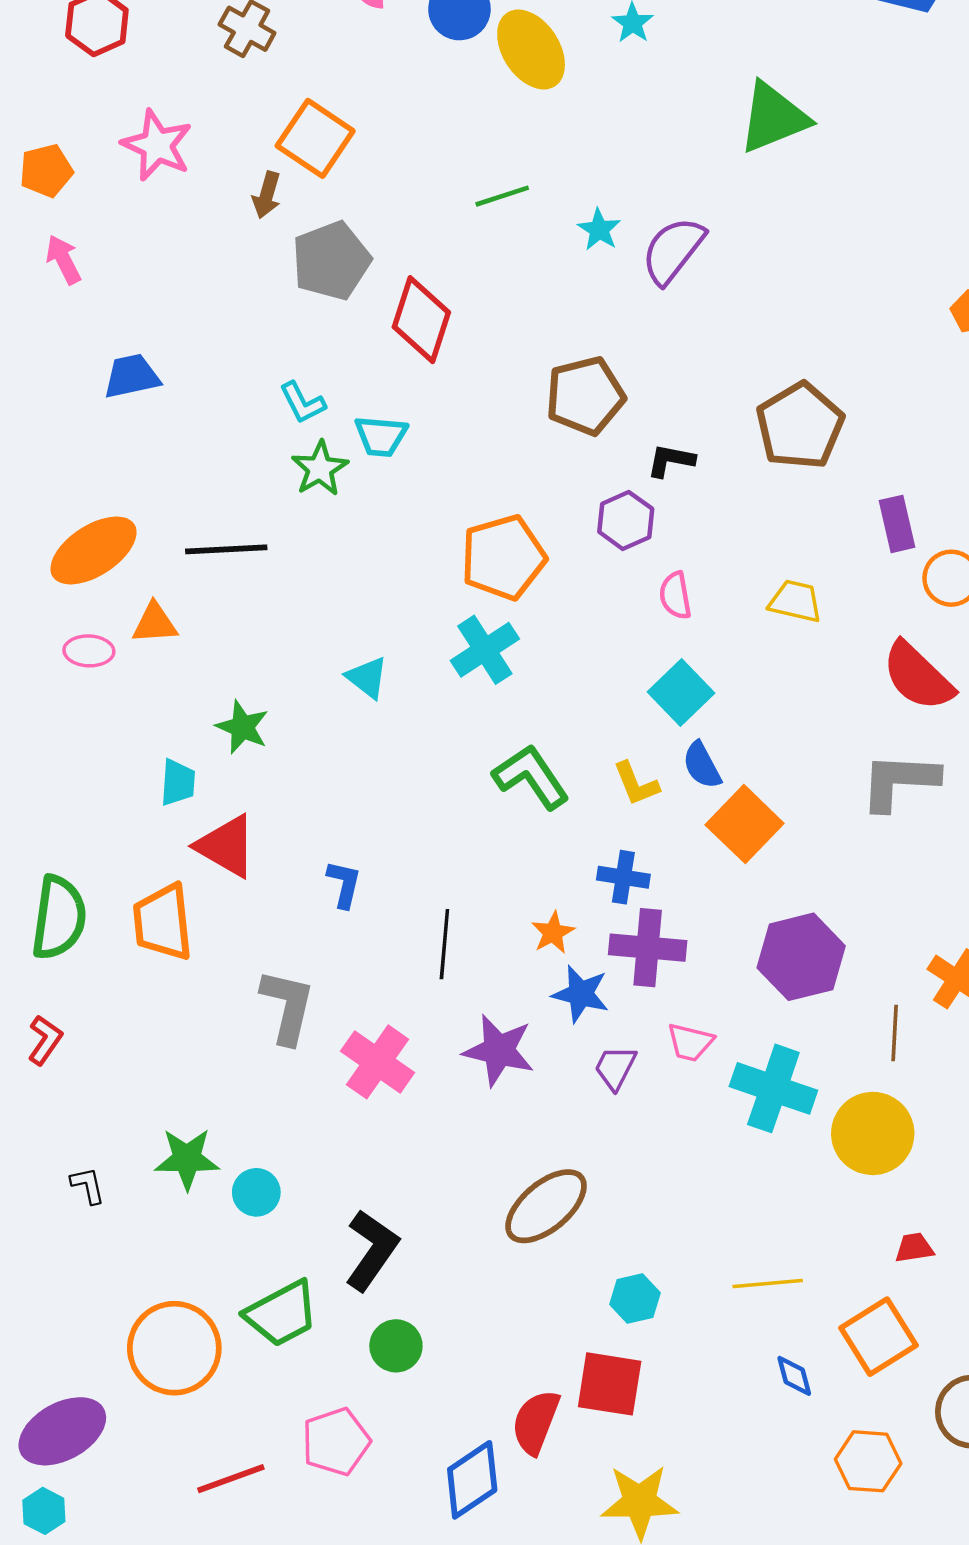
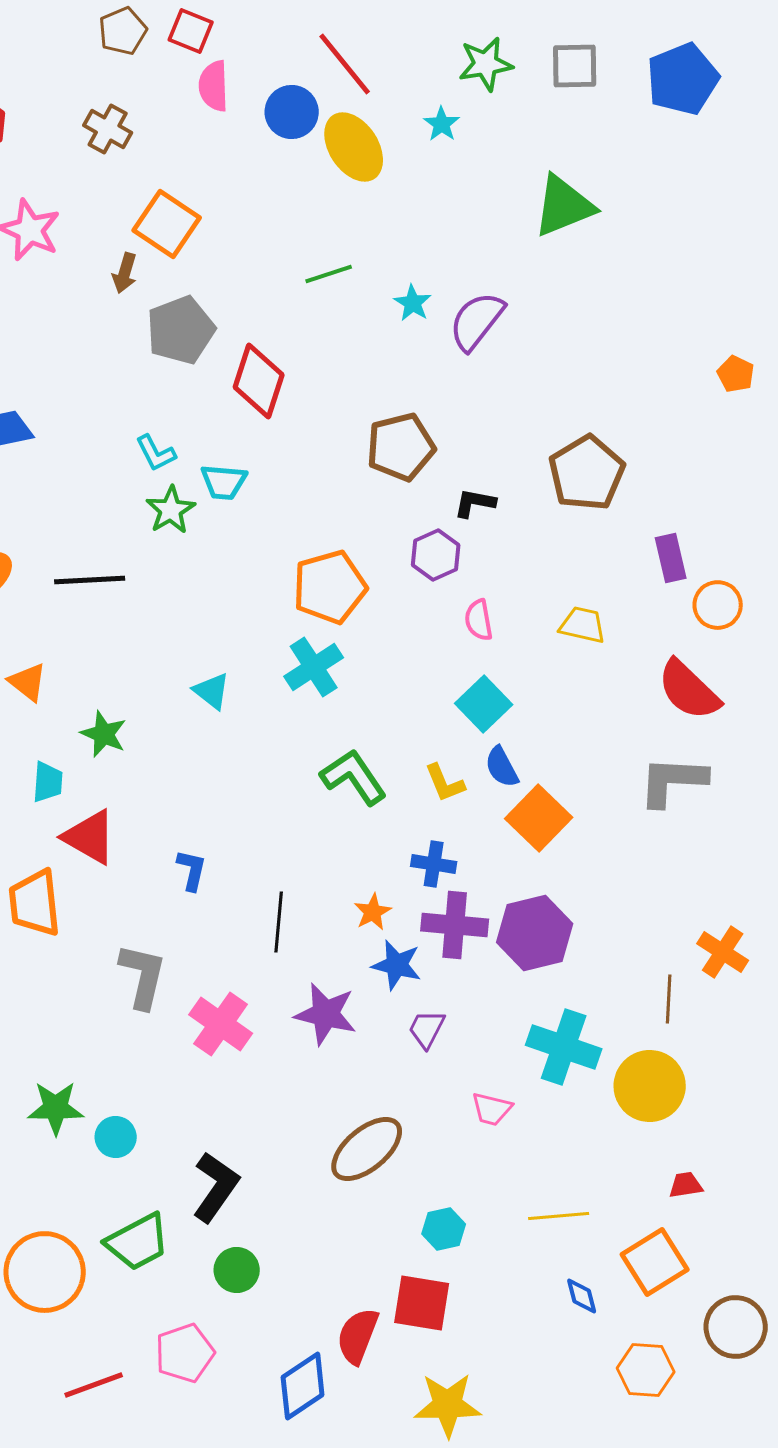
orange triangle: (155, 623) -> (28, 682), moved, turned 42
purple hexagon: (801, 957) -> (535, 933), moved
pink trapezoid: (690, 1042) -> (492, 1109), moved

